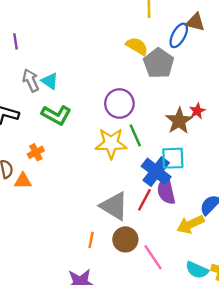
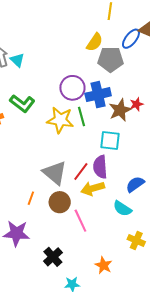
yellow semicircle: (137, 46) -> (95, 42), turned 84
gray pentagon: (159, 63) -> (111, 59), turned 30
green L-shape: (56, 115) -> (22, 103), moved
blue cross: (156, 171) -> (98, 95), moved, turned 30
yellow arrow: (191, 224) -> (93, 188), moved
cyan semicircle: (197, 270) -> (122, 208), moved

